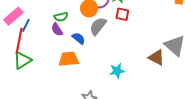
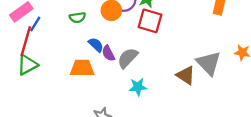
red square: (122, 14) -> (150, 21), size x1.5
gray semicircle: (98, 26) -> (128, 58), moved
purple semicircle: (57, 30) -> (108, 53), moved

